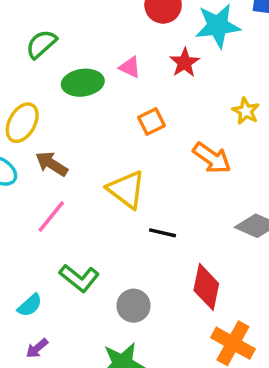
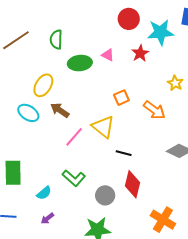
green semicircle: (41, 44) -> (56, 39), turned -48
orange square: (152, 122) -> (121, 98), moved
pink line: (51, 217) -> (74, 137), moved
red diamond: (206, 287) -> (132, 184), moved

